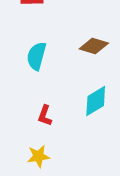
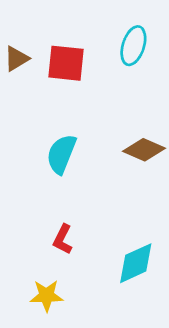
cyan diamond: (96, 101) -> (136, 263), moved

